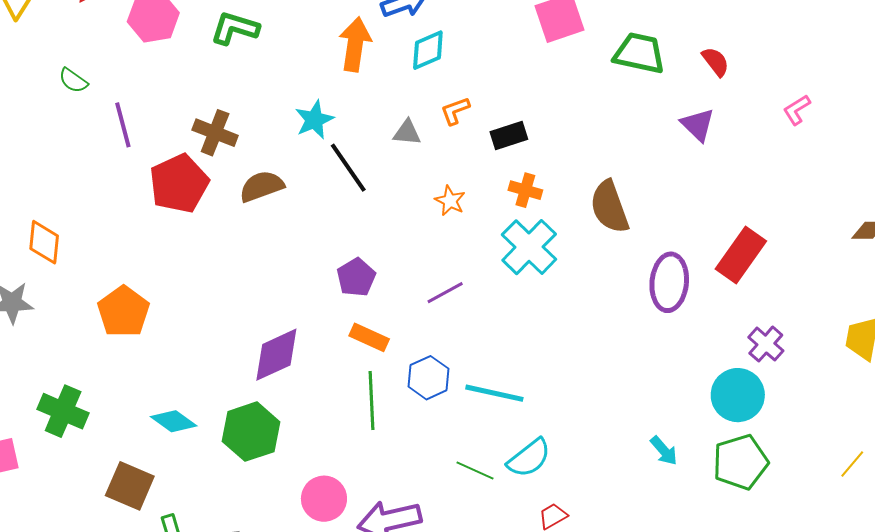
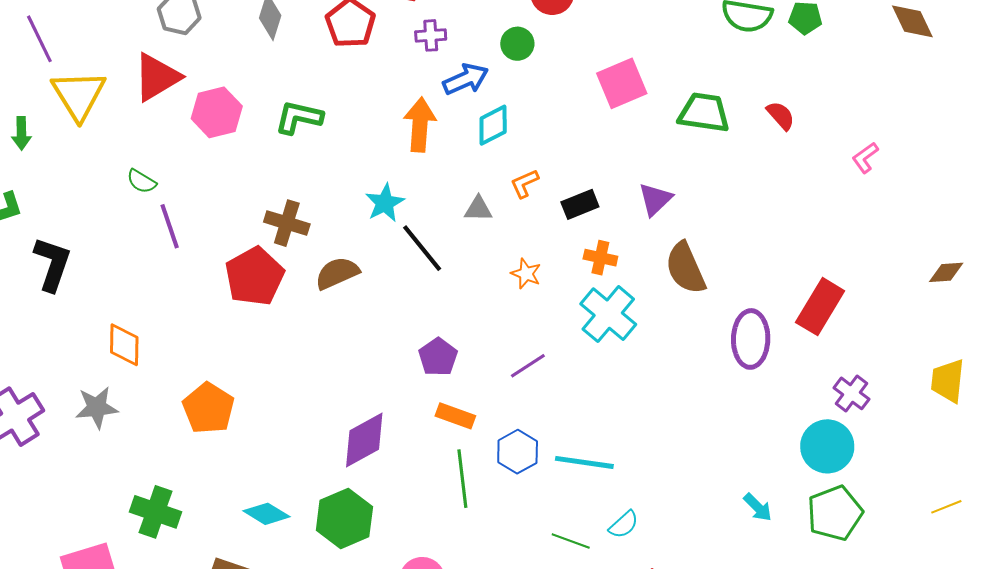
purple line: (123, 125) -> (170, 226), moved
purple triangle: (698, 125) -> (655, 199), moved, turned 36
cyan semicircle: (529, 458) -> (624, 525), size x0.7
yellow line: (852, 464) -> (946, 507), turned 32

